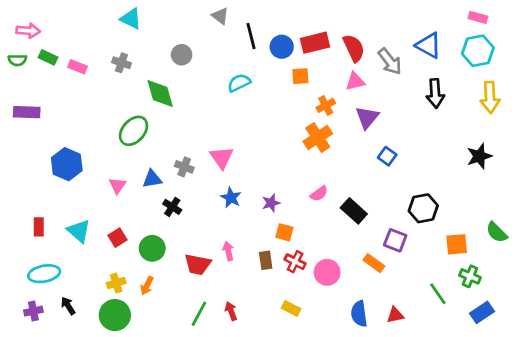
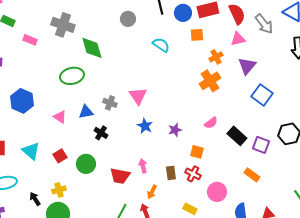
gray circle: (182, 55) -> (128, 19), moved
gray cross: (121, 63) -> (63, 25), size x1.6
pink rectangle: (77, 67) -> (30, 40), moved
cyan semicircle: (239, 83) -> (161, 45), moved, turned 60
green ellipse: (134, 131) -> (72, 76), turned 35
blue square: (387, 156) -> (262, 95), size x1.5
pink triangle: (117, 186) -> (60, 117), turned -32
orange square: (284, 232) -> (197, 152), moved
purple square: (395, 240) -> (261, 145), moved
pink circle: (327, 272) -> (217, 192), moved
orange arrow: (147, 286) -> (152, 192), moved
black arrow: (68, 306) -> (35, 199), moved

